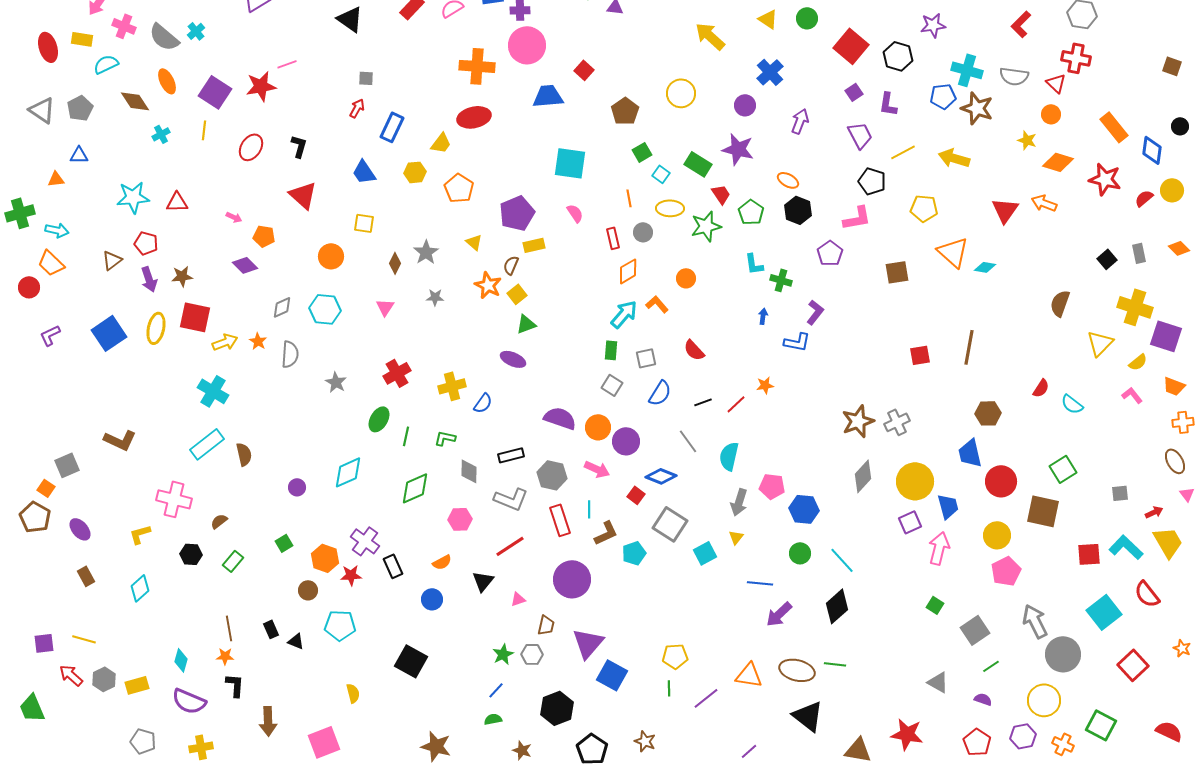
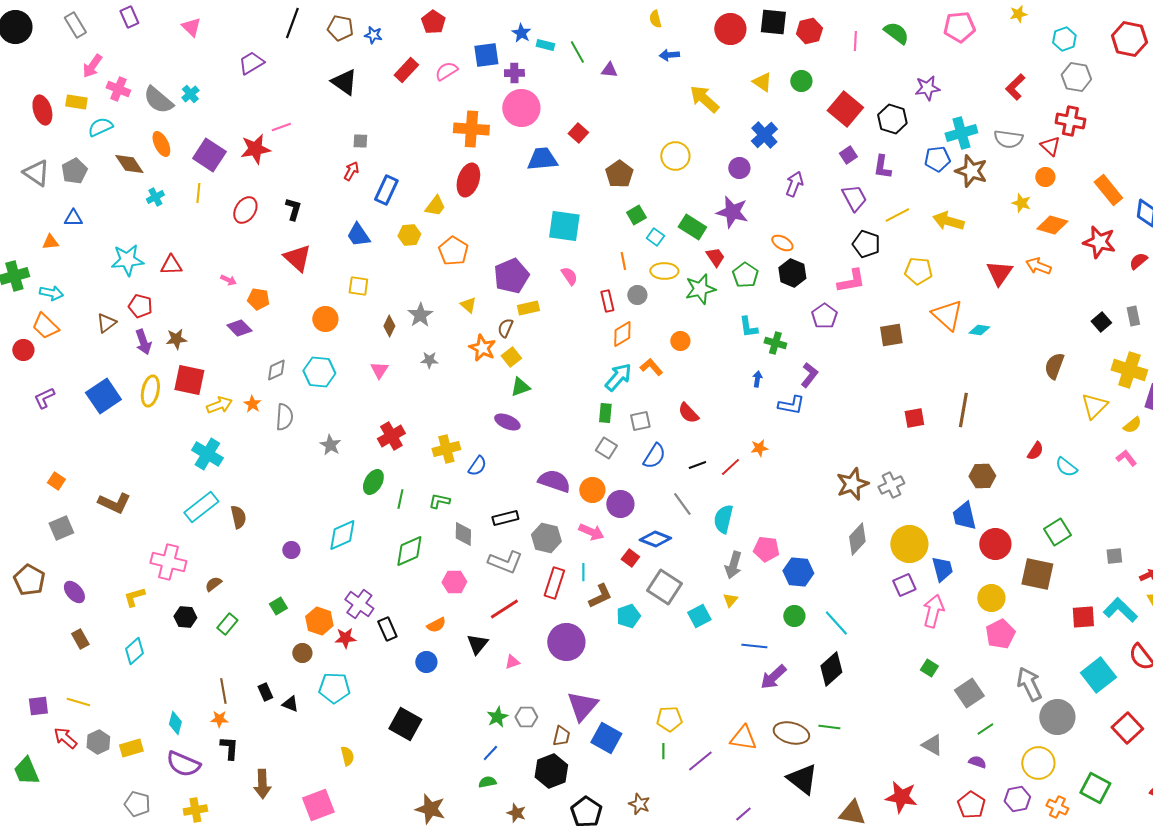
cyan cross: (967, 70) -> (961, 133), turned -32
red ellipse: (474, 117) -> (468, 180), turned -60
orange square: (46, 488) -> (56, 481), moved
red rectangle: (560, 520) -> (554, 583), turned 36
brown trapezoid: (546, 625) -> (561, 736), moved

